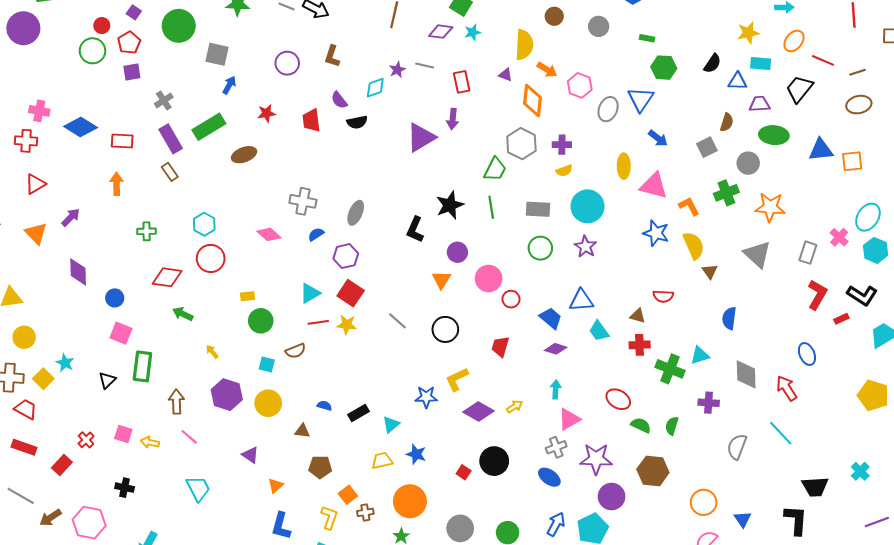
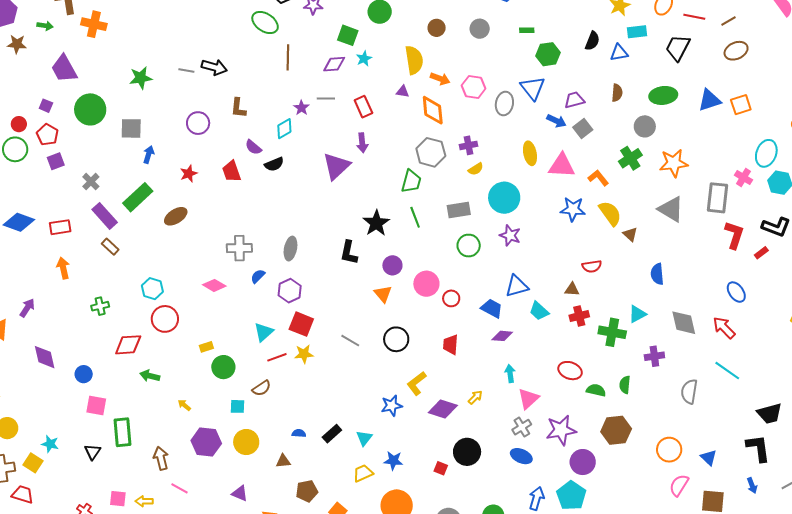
purple trapezoid: (760, 104) -> (574, 100), moved
gray square: (707, 147) -> (583, 129), moved
gray rectangle: (808, 253) -> (717, 198), size x1.4

